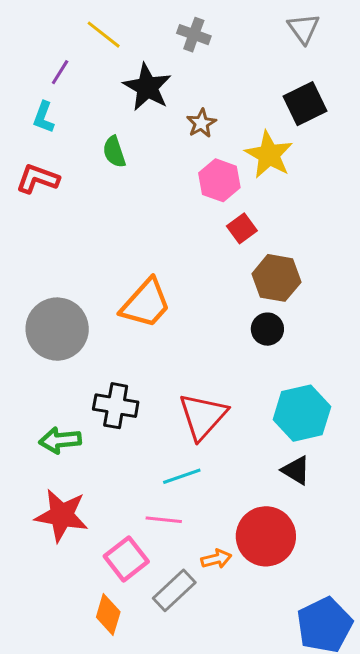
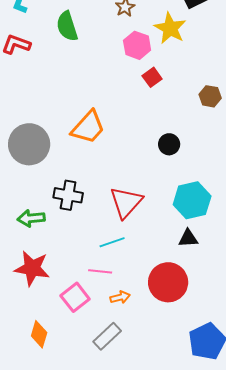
green semicircle: (114, 152) -> (67, 26), size x1.4
brown hexagon: (276, 278) -> (210, 96), moved, size x0.7
black triangle: (296, 470) -> (188, 238), turned -35
orange arrow: (216, 559) -> (120, 297), moved
gray rectangle: (174, 590) -> (107, 336), moved
orange diamond: (108, 614) -> (39, 334), moved

